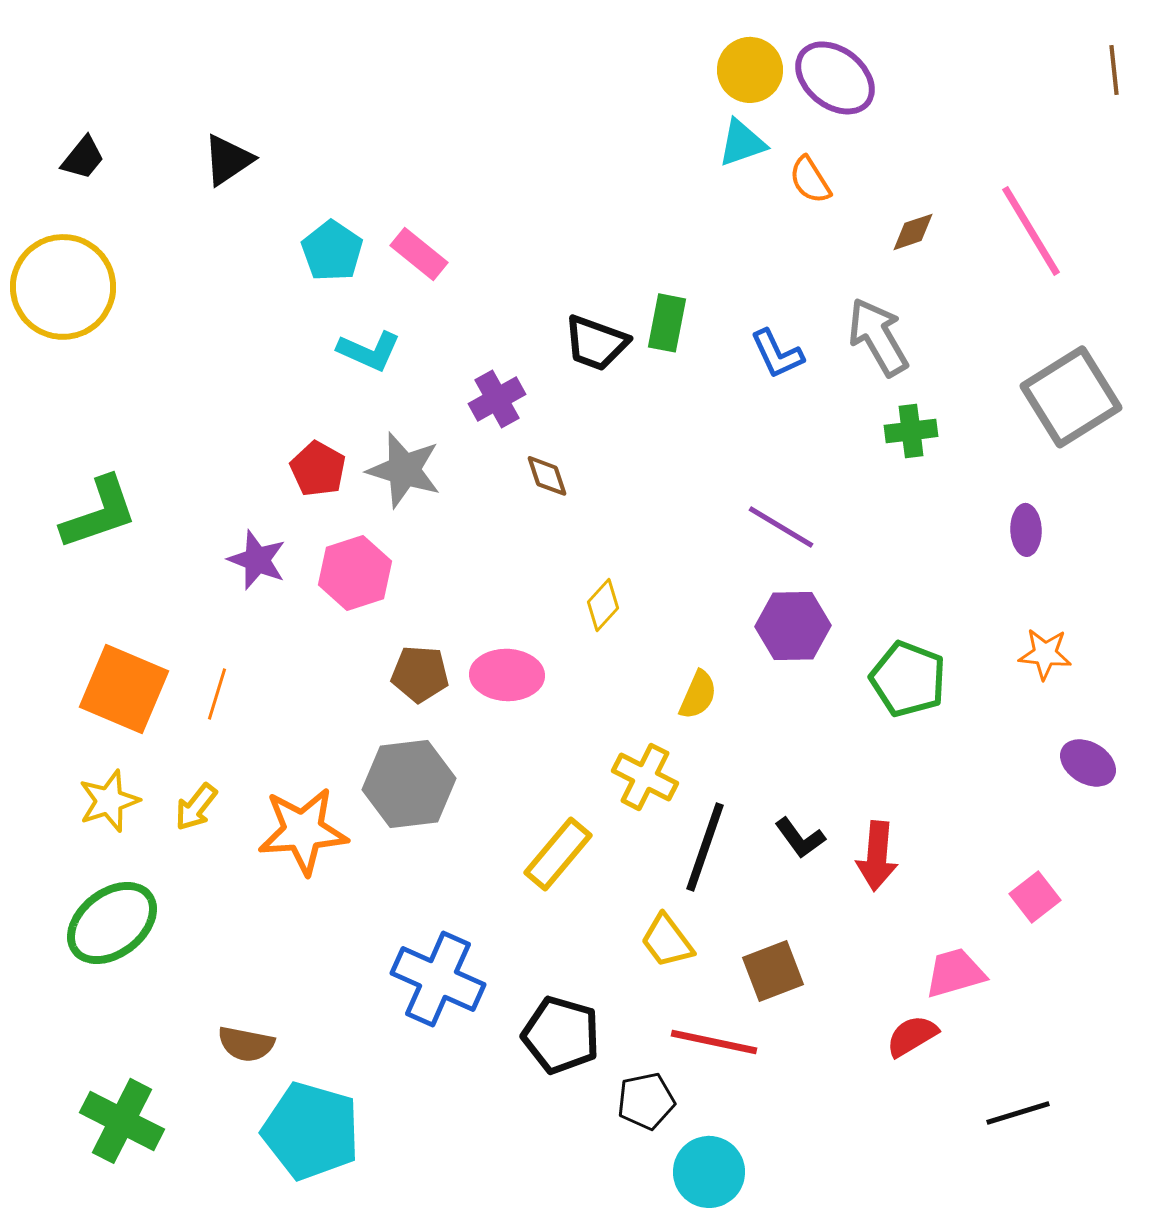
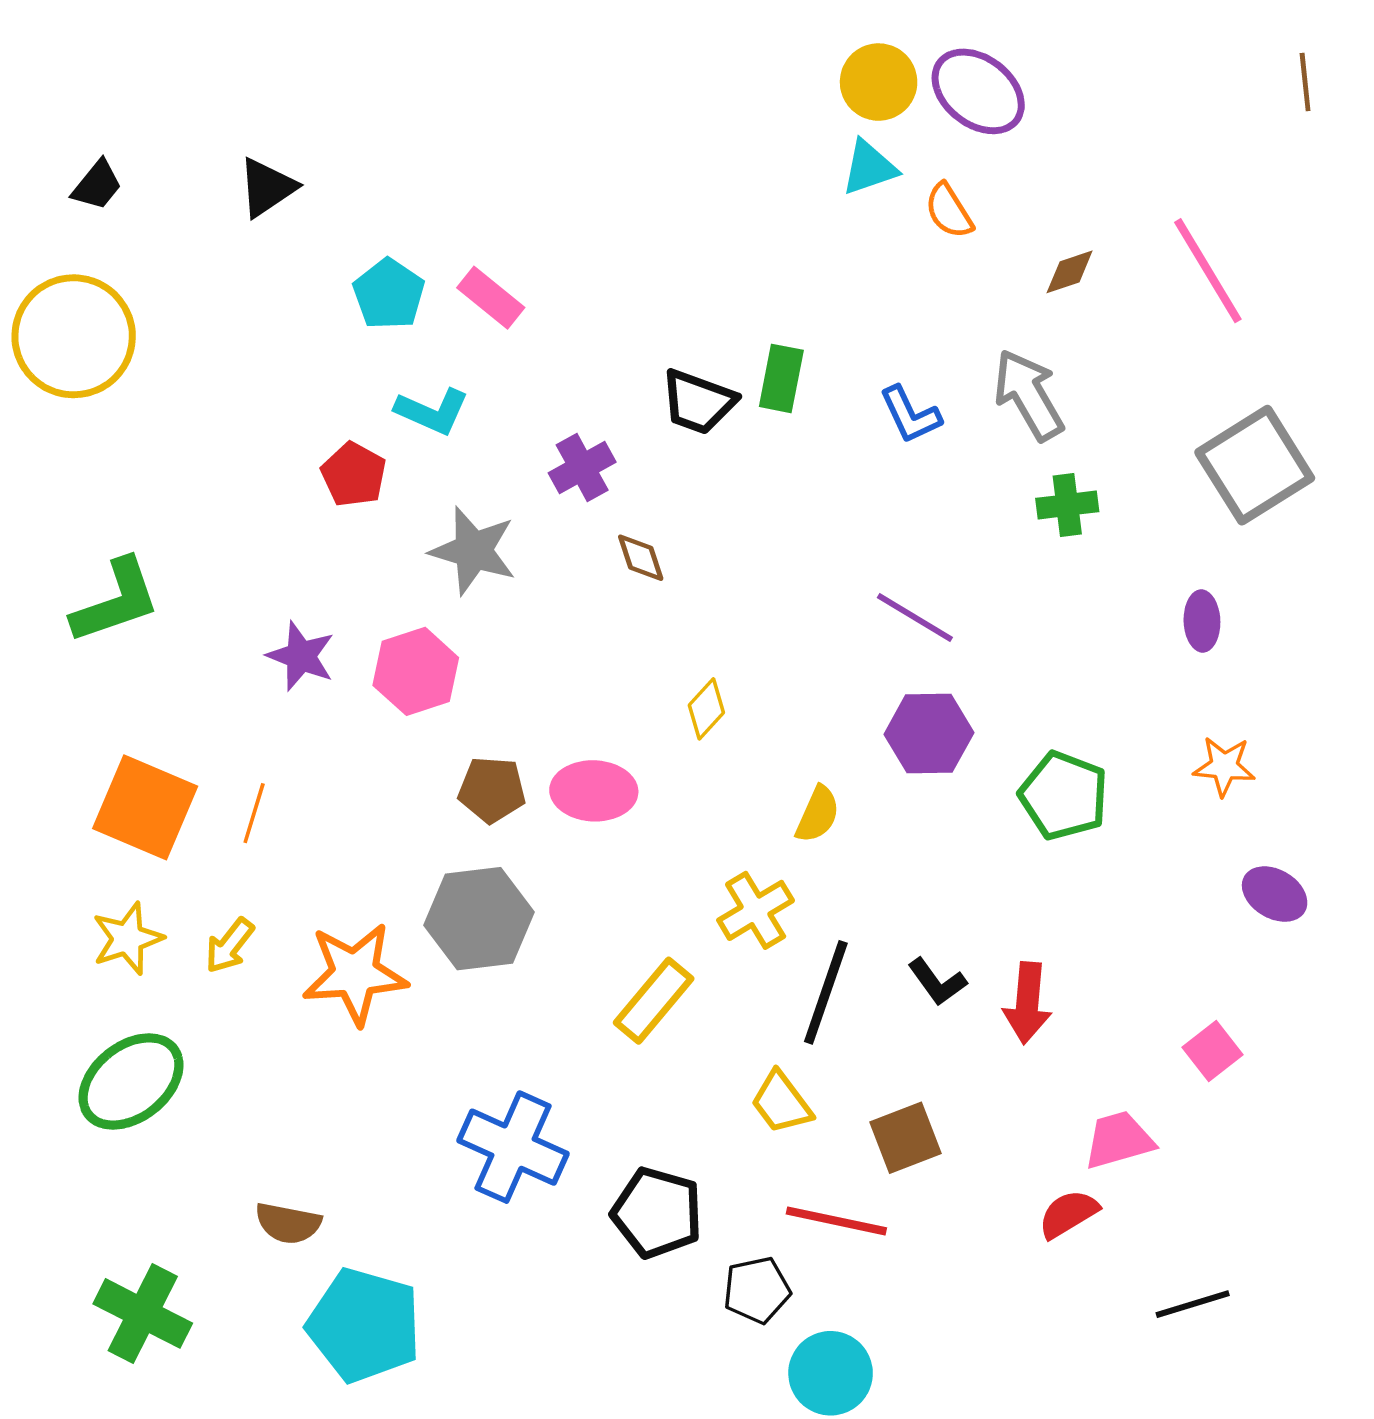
red pentagon: (318, 469) -> (354, 475), moved
yellow cross: (645, 777) -> (756, 910), turned 32

